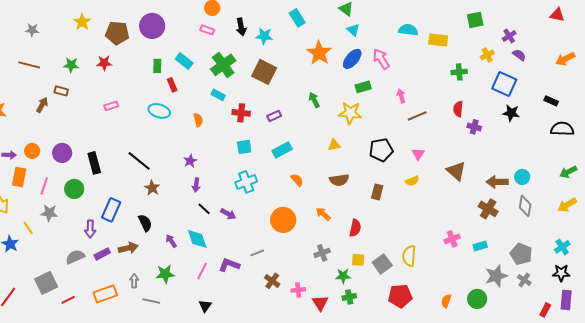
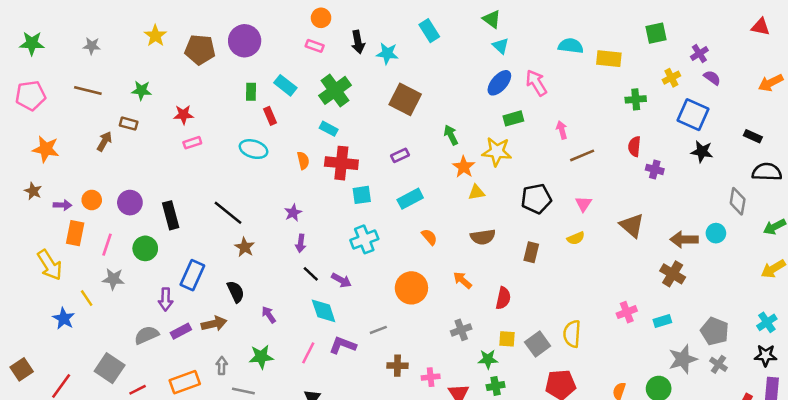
orange star: (319, 53) -> (464, 167), moved, size x0.7
red star: (104, 63) -> (183, 115), moved
brown square: (264, 72) -> (405, 99), moved
red cross: (241, 113) -> (341, 163), moved, size x1.4
gray diamond: (525, 206) -> (738, 201), moved
cyan diamond: (197, 239) -> (324, 311), moved
brown cross: (272, 281) -> (397, 366), turned -35
gray square: (46, 283) -> (110, 368), turned -30

